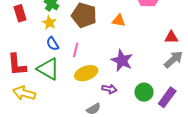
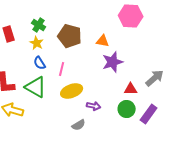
red triangle: (171, 37) -> (131, 89), moved
purple star: (122, 61) -> (113, 62), moved, turned 30

